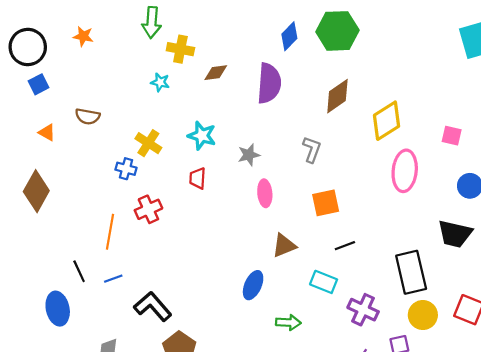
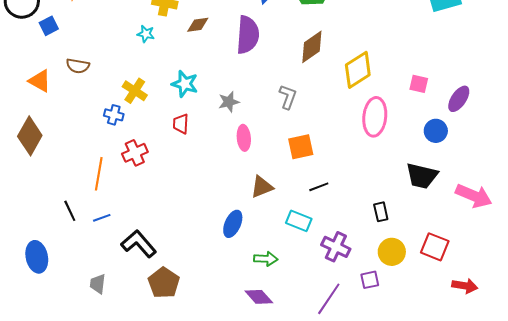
blue square: (38, 84) -> (49, 26), moved
orange triangle: (47, 132) -> (40, 81), size x1.4
black rectangle: (411, 272) -> (381, 212), size x0.5
blue ellipse: (58, 309) -> (37, 257), moved

